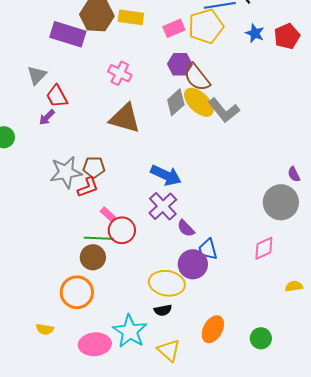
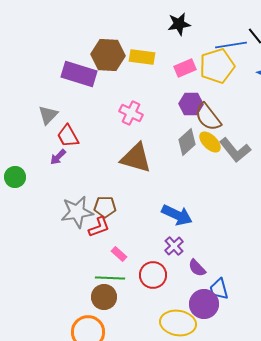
yellow ellipse: (199, 102) -> (210, 142), size x0.7
purple cross: (163, 206) -> (174, 246), size x0.7
red circle: (122, 230) -> (153, 275), moved

